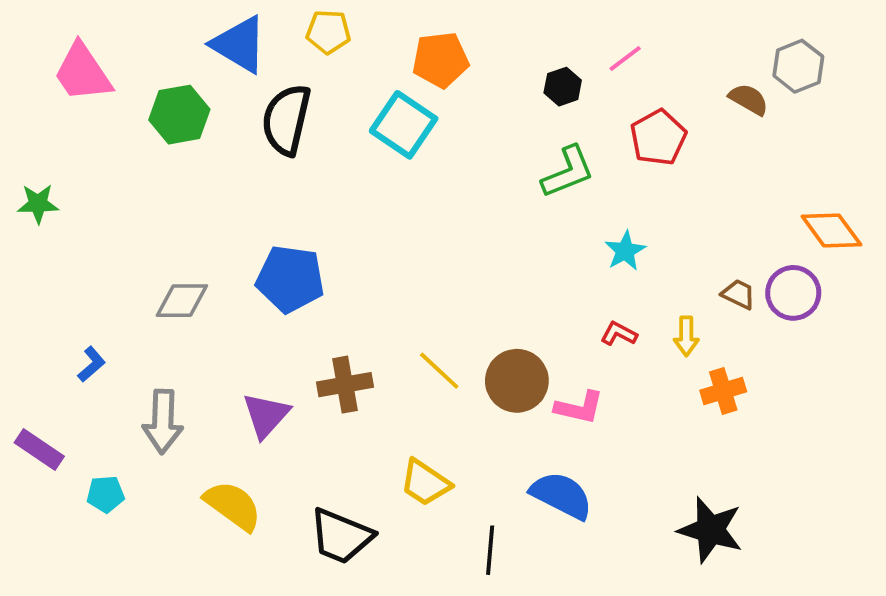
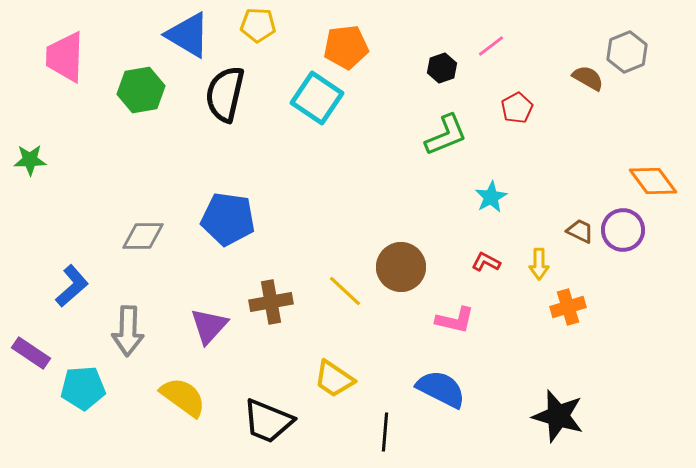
pink trapezoid: (83, 73) -> (65, 57), turned 36
red pentagon: (658, 138) -> (517, 108), size x0.7
blue L-shape: (91, 364) -> (72, 286), size x1.5
brown circle: (517, 381) -> (401, 267), moved
cyan pentagon: (105, 494) -> (83, 388), size x1.5

